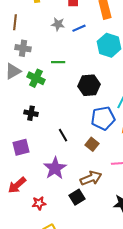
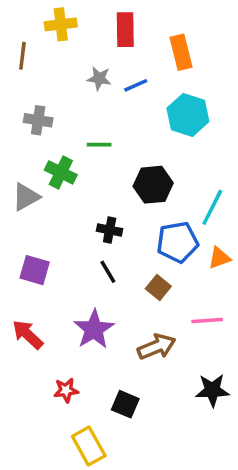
brown line: (15, 22) -> (22, 56), moved
gray triangle: (13, 71) -> (26, 197), moved
black cross: (31, 113) -> (110, 230), moved
purple square: (21, 147) -> (35, 270), moved, turned 30
red arrow: (17, 185) -> (28, 334), moved, turned 84
black square: (77, 197) -> (125, 404), moved, turned -35

